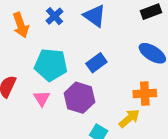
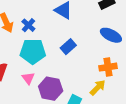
blue cross: (54, 16) -> (28, 25), moved
purple hexagon: (79, 98) -> (51, 89), moved

